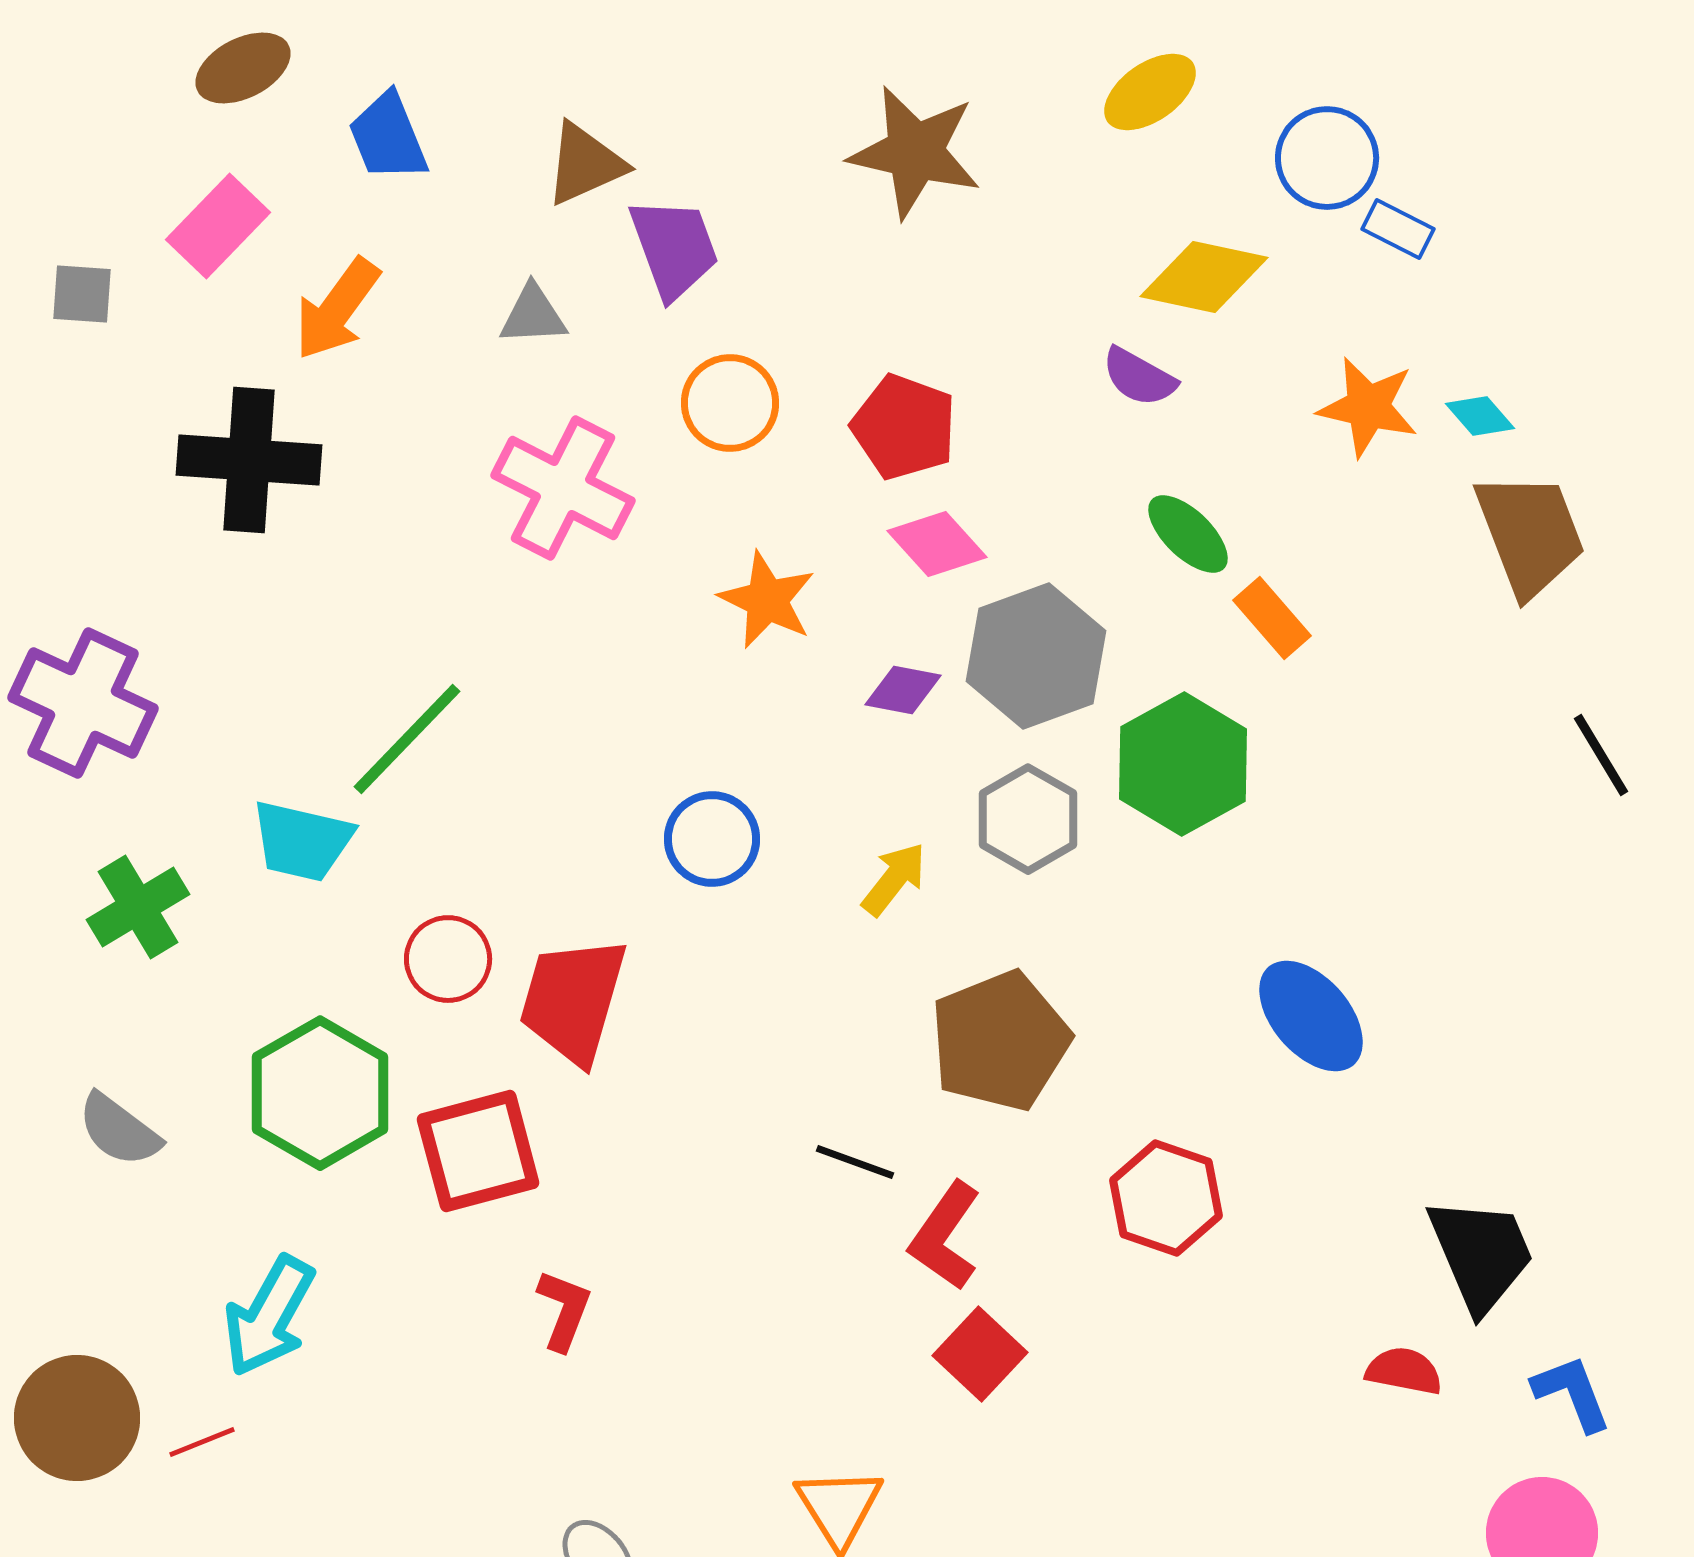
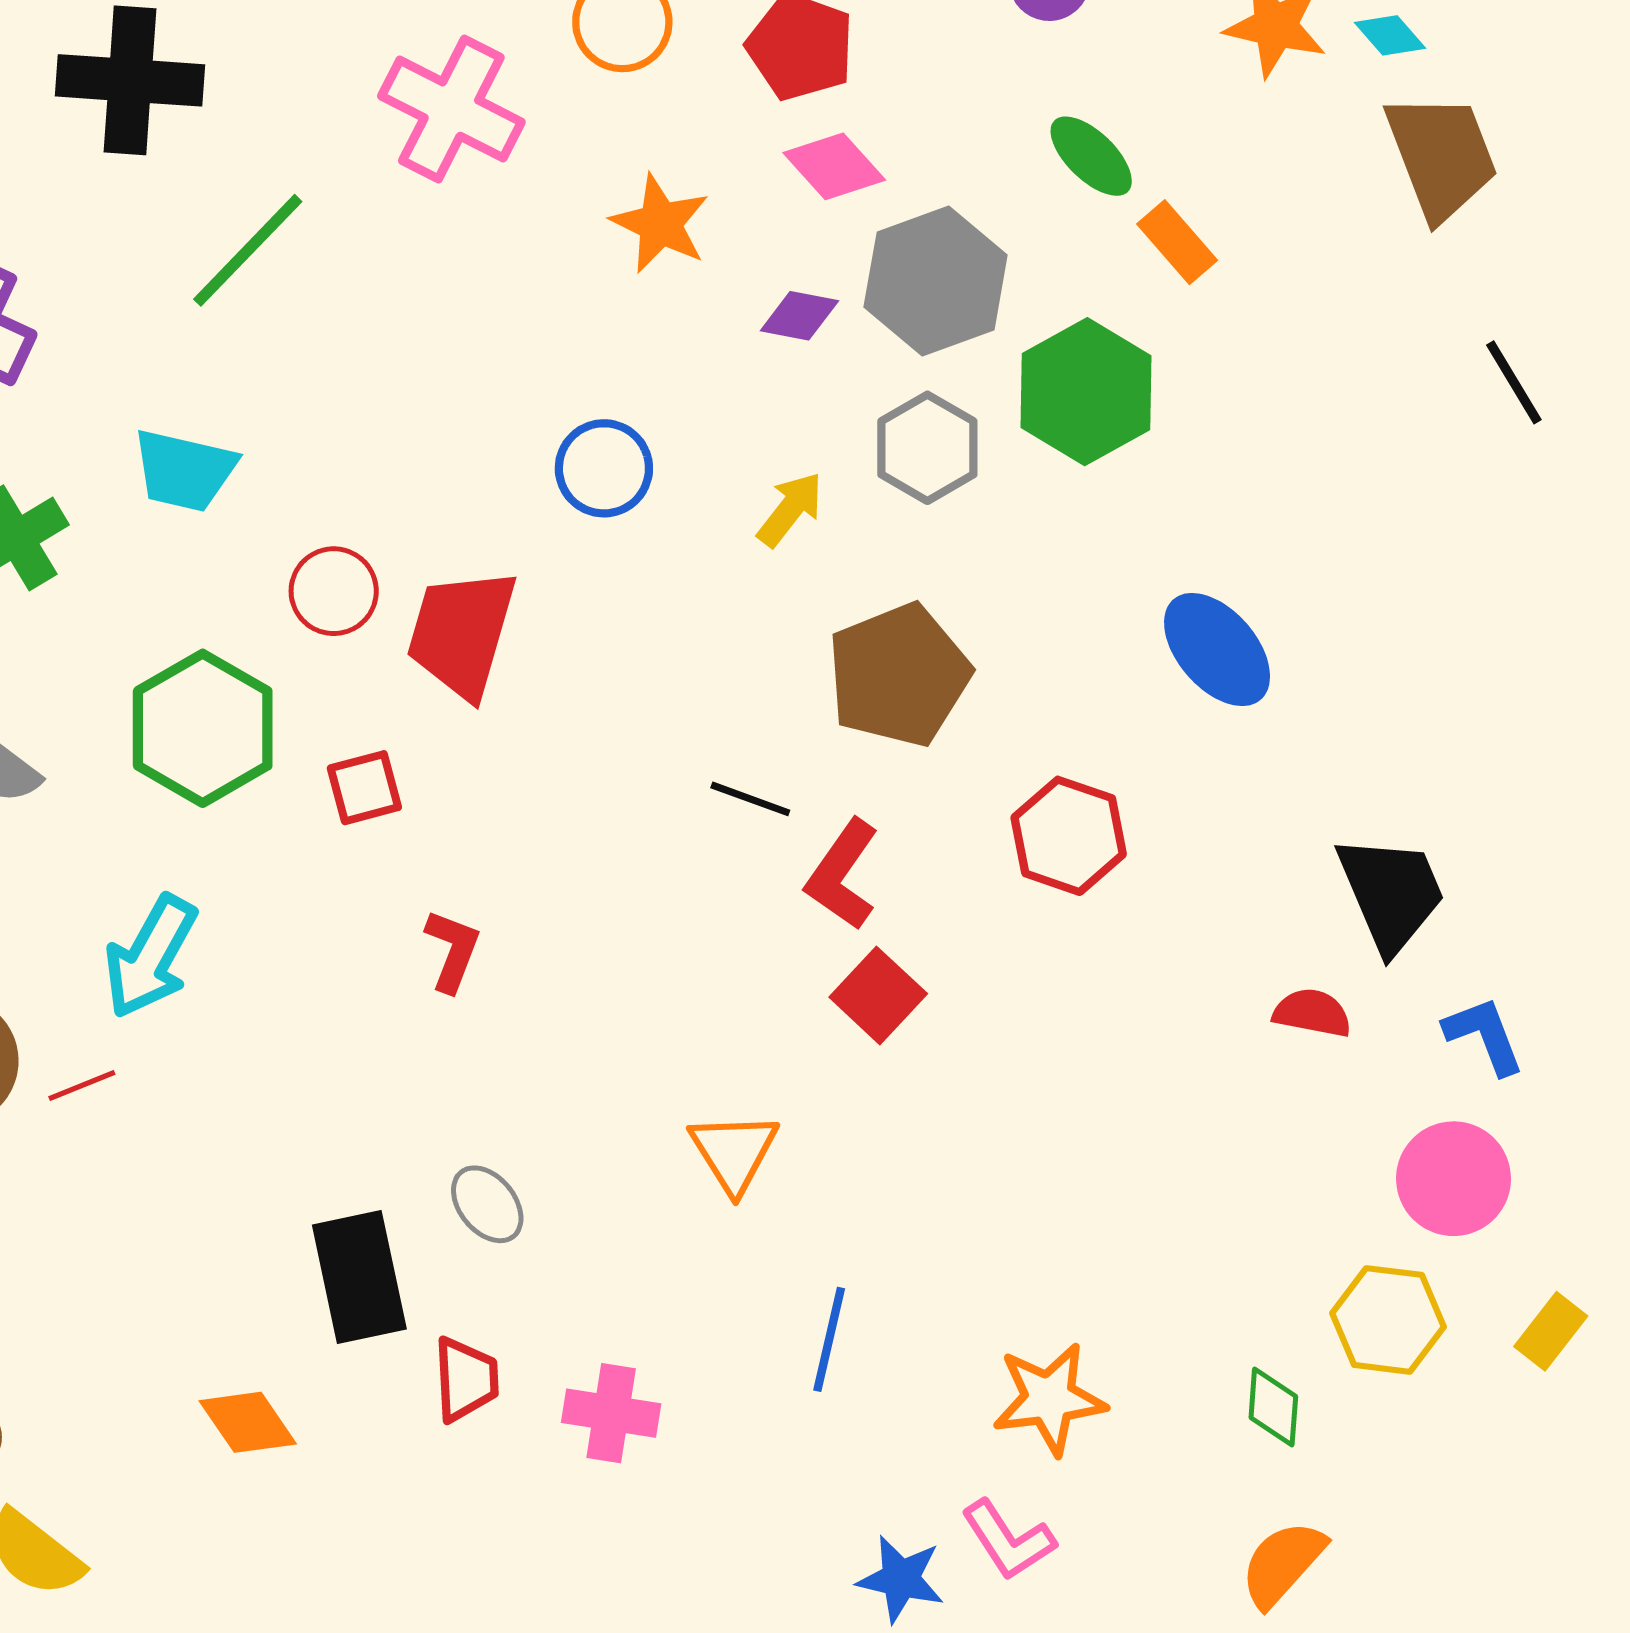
green line: (407, 739) -> (248, 250), moved
red square: (478, 1151) -> (364, 788), size x0.6

